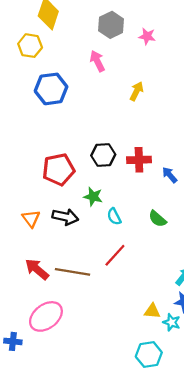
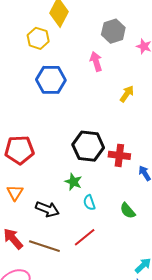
black hexagon: (103, 155) -> (88, 146), size x1.4
red pentagon: (58, 169) -> (19, 150), moved
black arrow: (65, 217) -> (47, 209), moved

